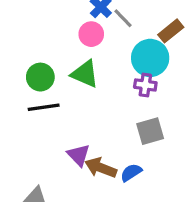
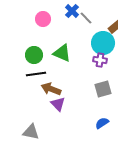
pink circle: (91, 34) -> (43, 19), moved
brown arrow: (101, 168) -> (51, 89), moved
blue semicircle: (131, 172) -> (102, 123), moved

